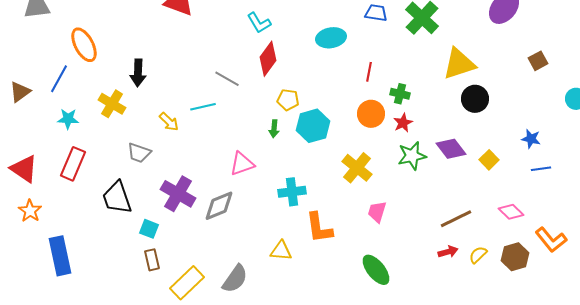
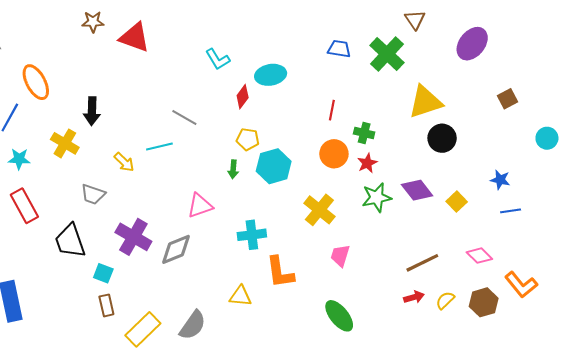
cyan ellipse: (331, 38) -> (271, 75), moved
red diamond: (268, 59) -> (243, 97), moved, size x0.7
red rectangle: (73, 164) -> (24, 206), turned -52

